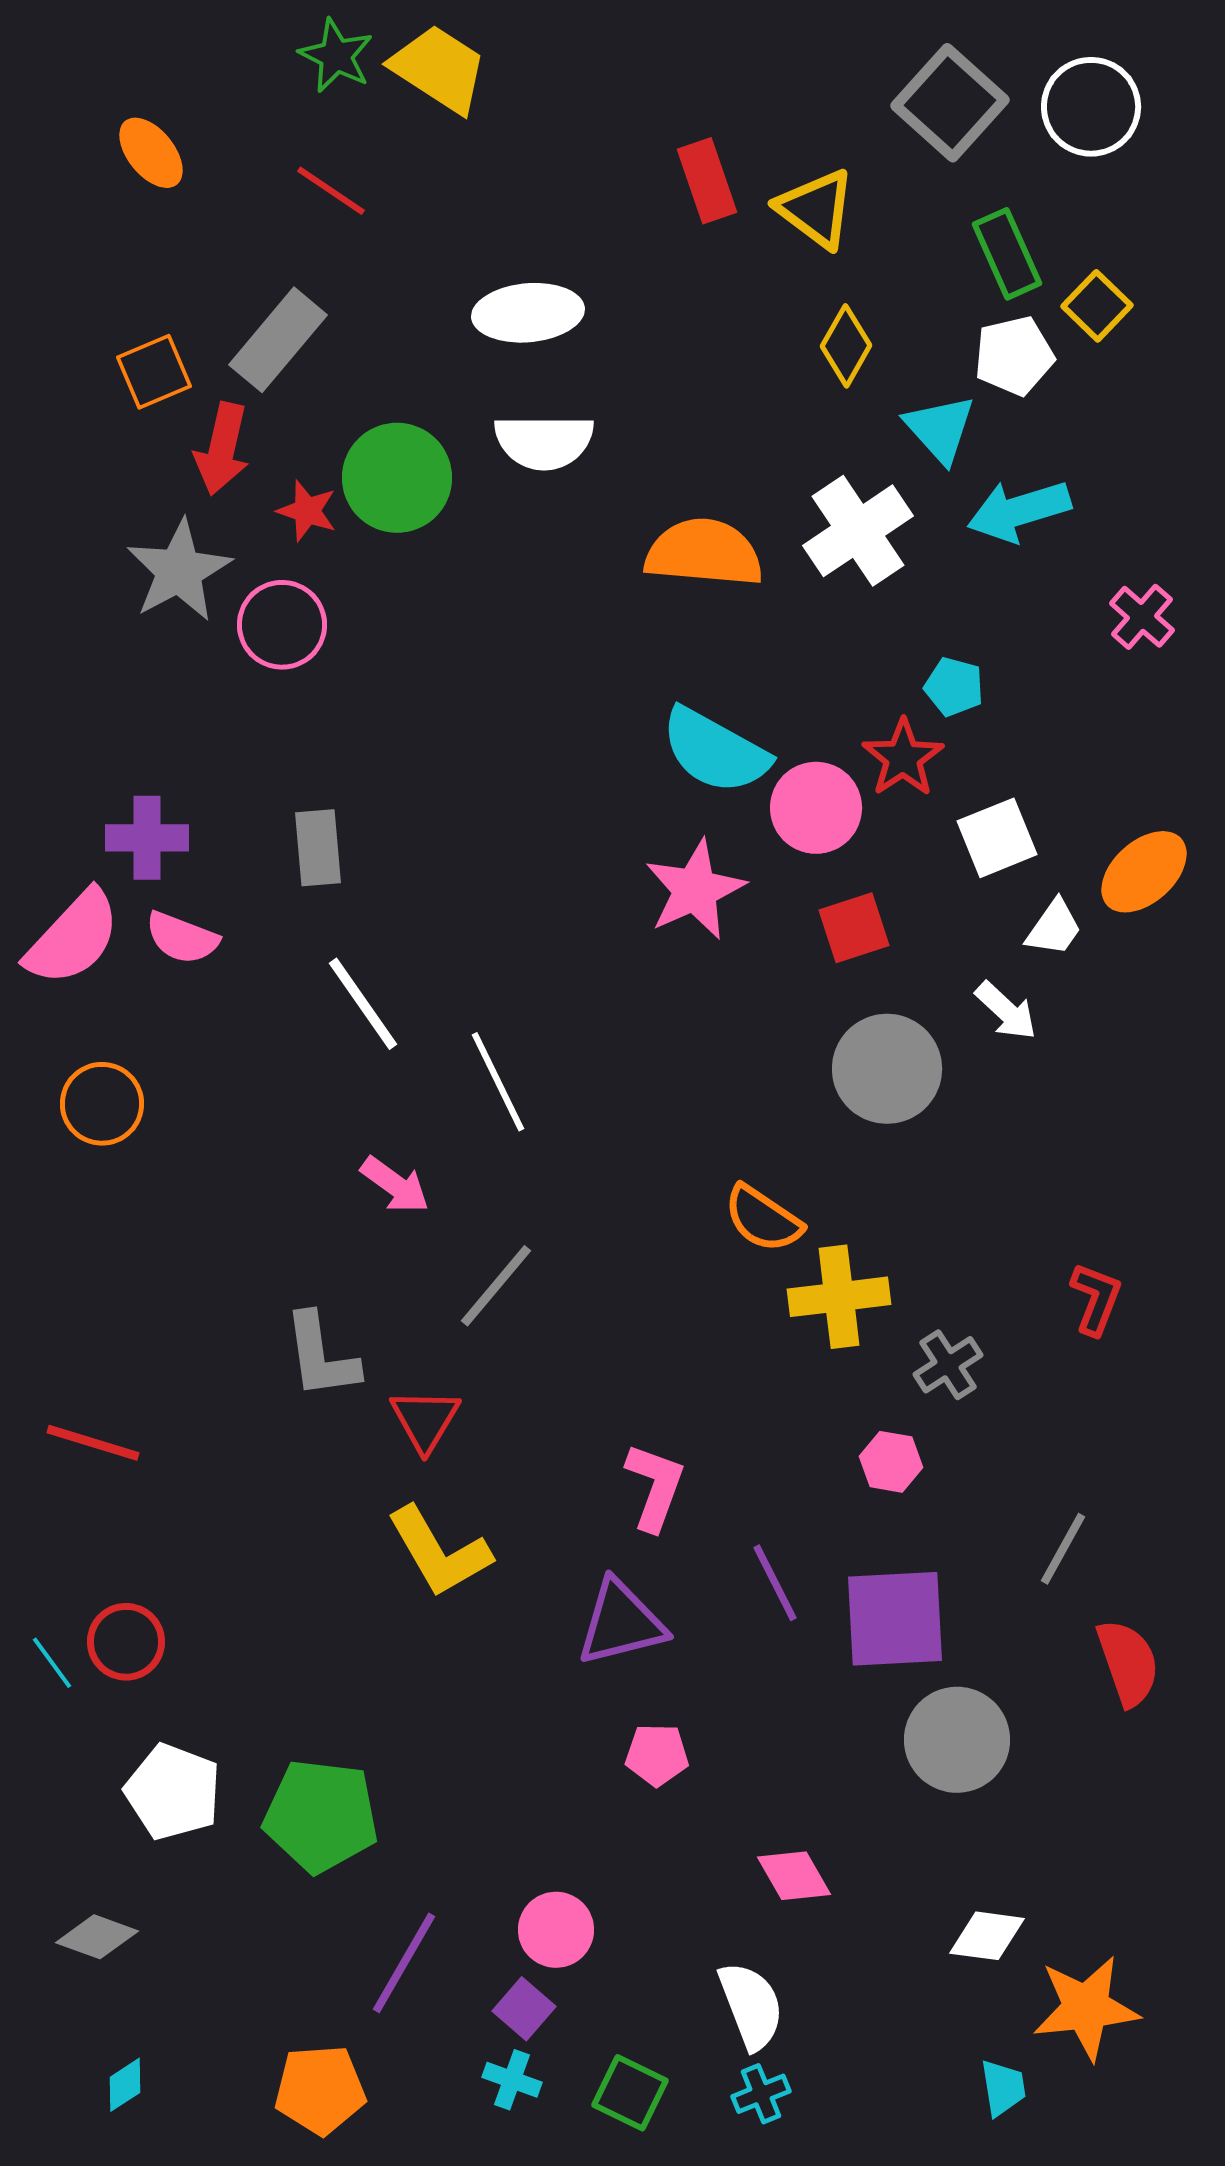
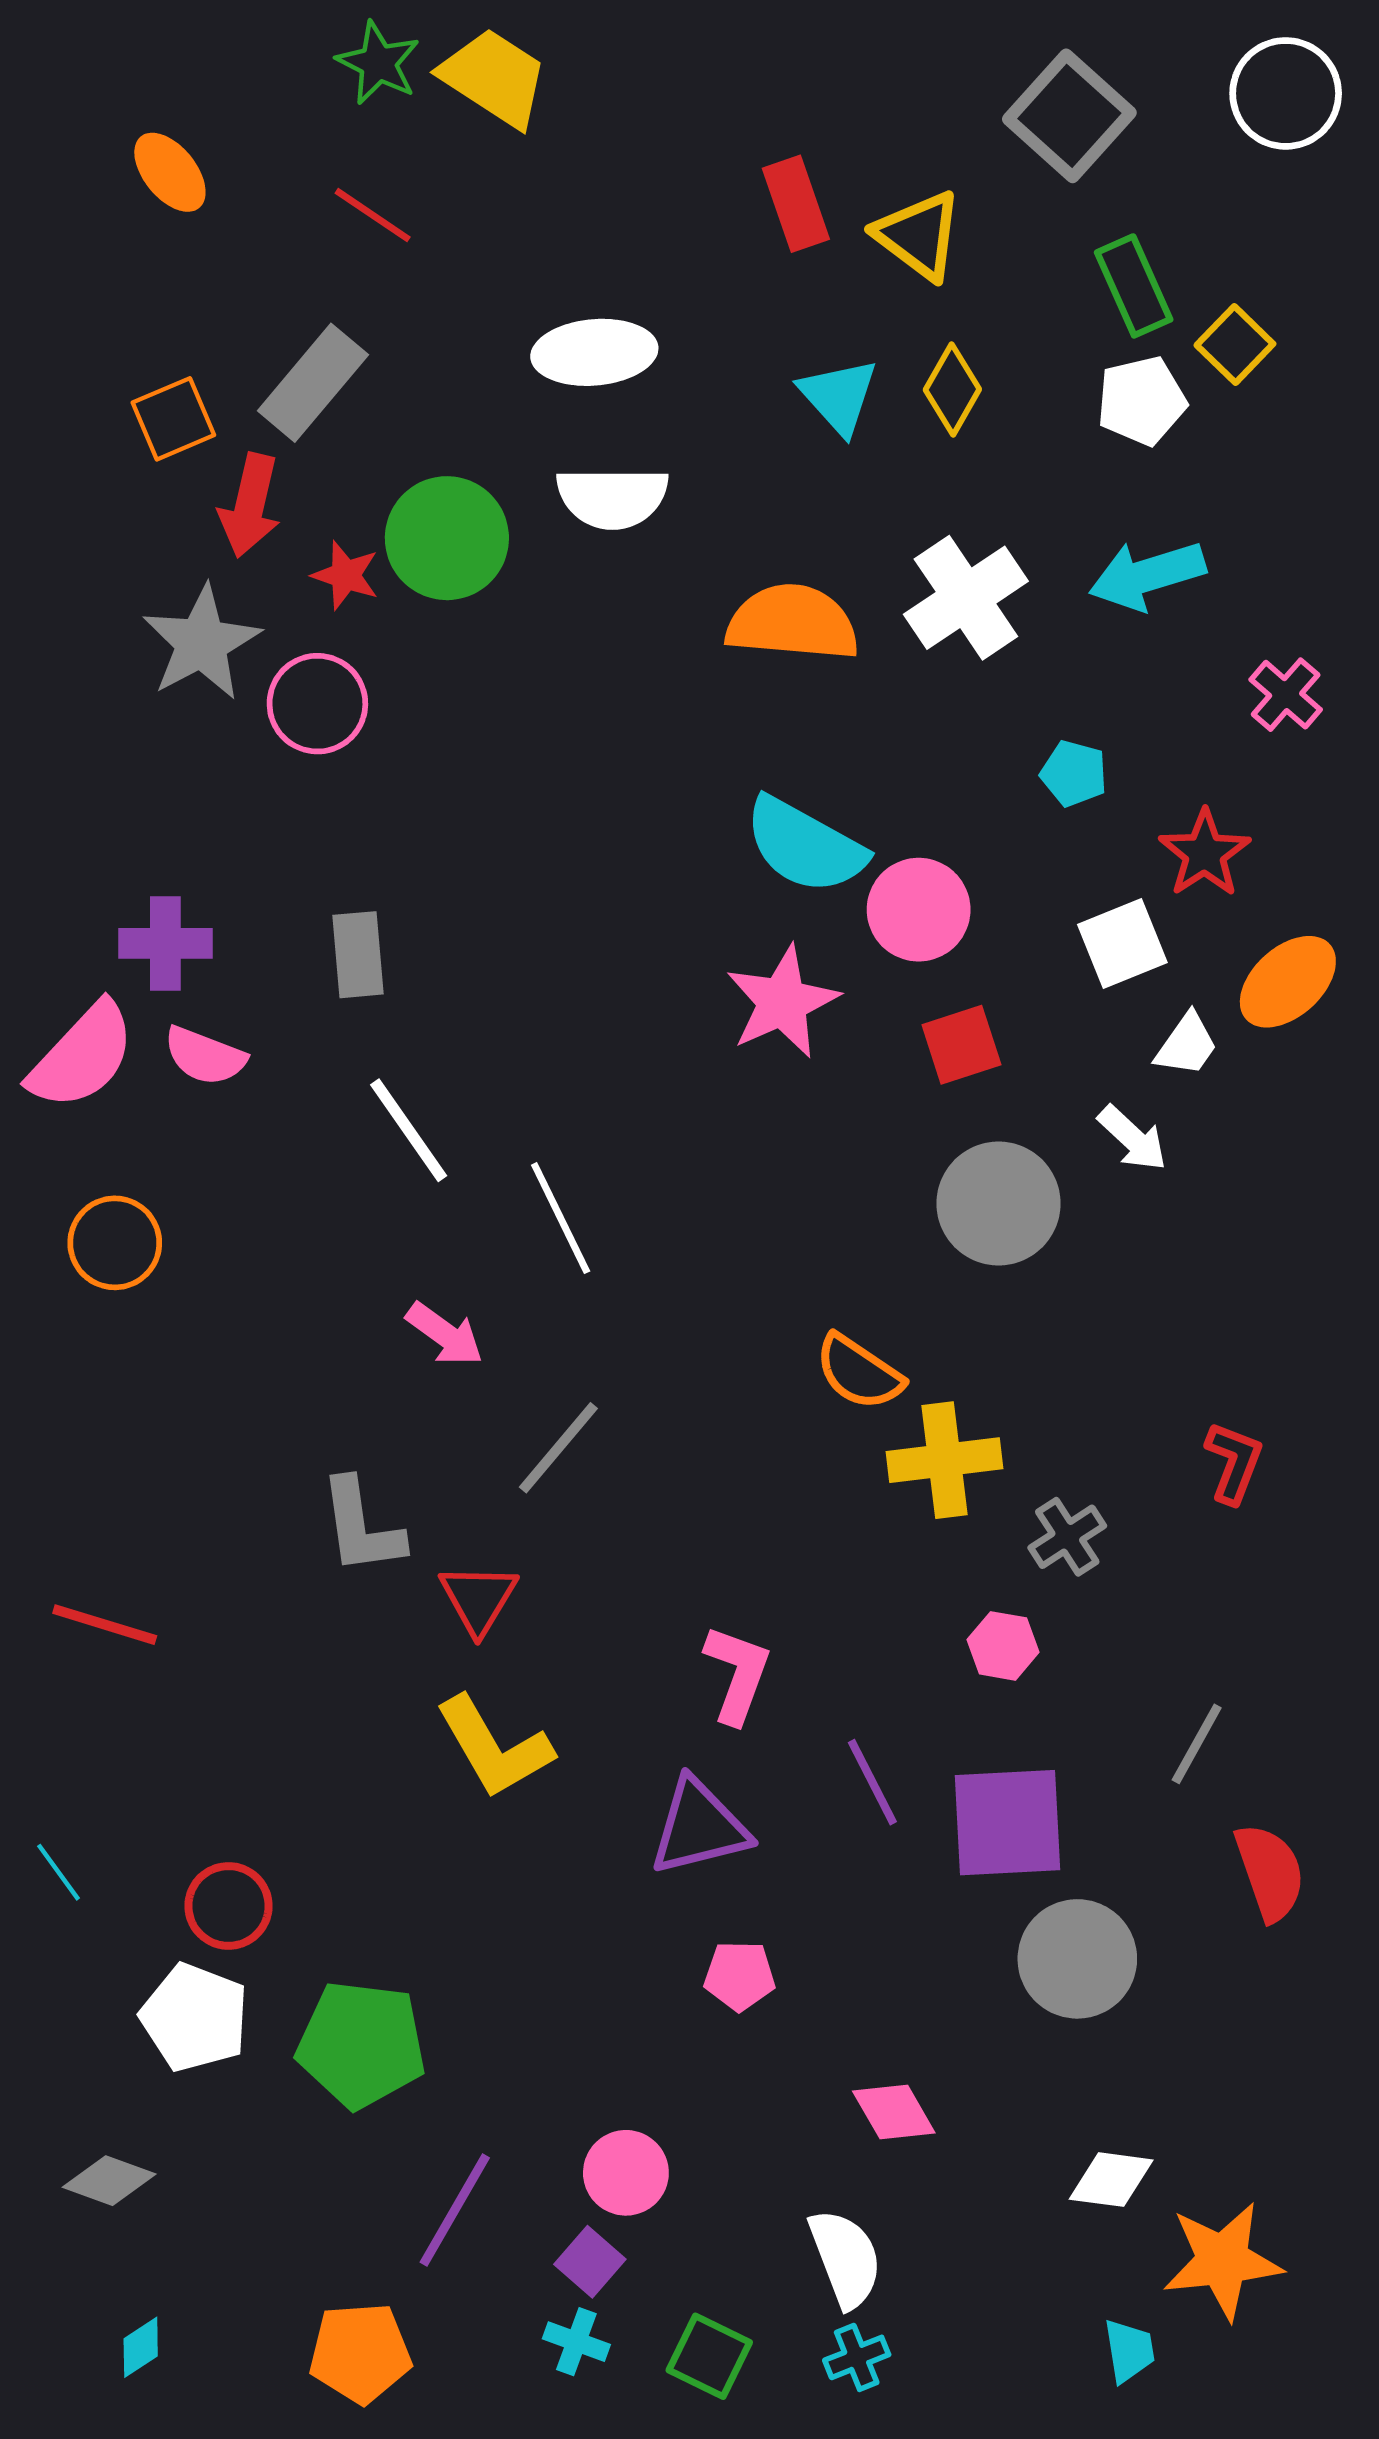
white circle: (1091, 107) -> (1286, 93), moved
cyan triangle: (940, 429) -> (839, 396), moved
red star: (903, 758) -> (1205, 853), moved
red circle: (126, 1642) -> (228, 1906), moved

